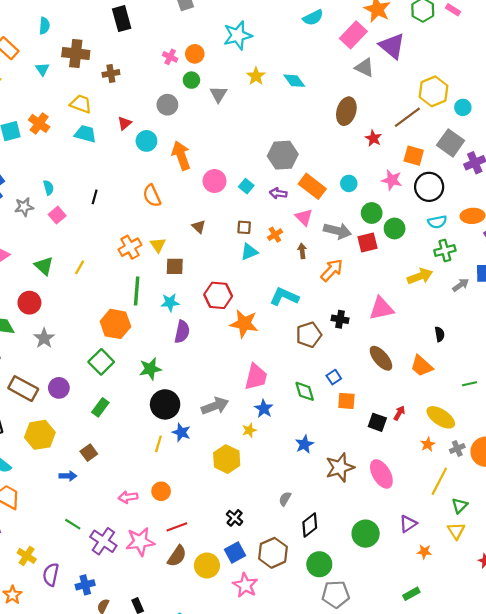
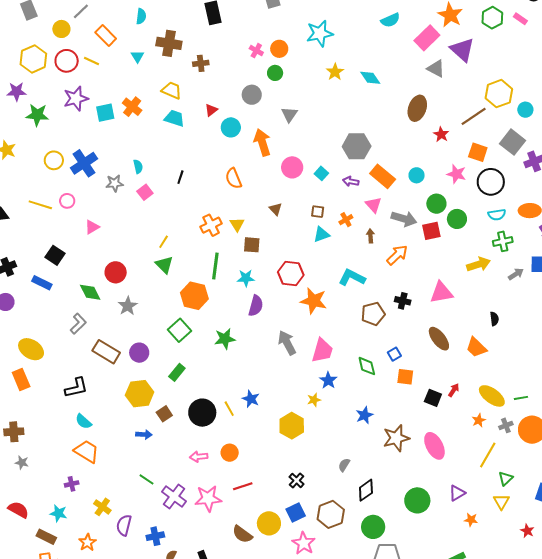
gray triangle: (218, 94) -> (289, 114), moved
green triangle: (44, 266) -> (164, 265), moved
green line: (469, 384) -> (521, 398), moved
black circle: (165, 404) -> (202, 413), moved
gray arrow: (215, 406) -> (287, 343), moved, turned -100
yellow hexagon: (40, 435) -> (140, 394), moved
yellow line: (158, 444) -> (229, 409), turned -49
brown semicircle: (177, 556) -> (242, 534), moved, turned 90

